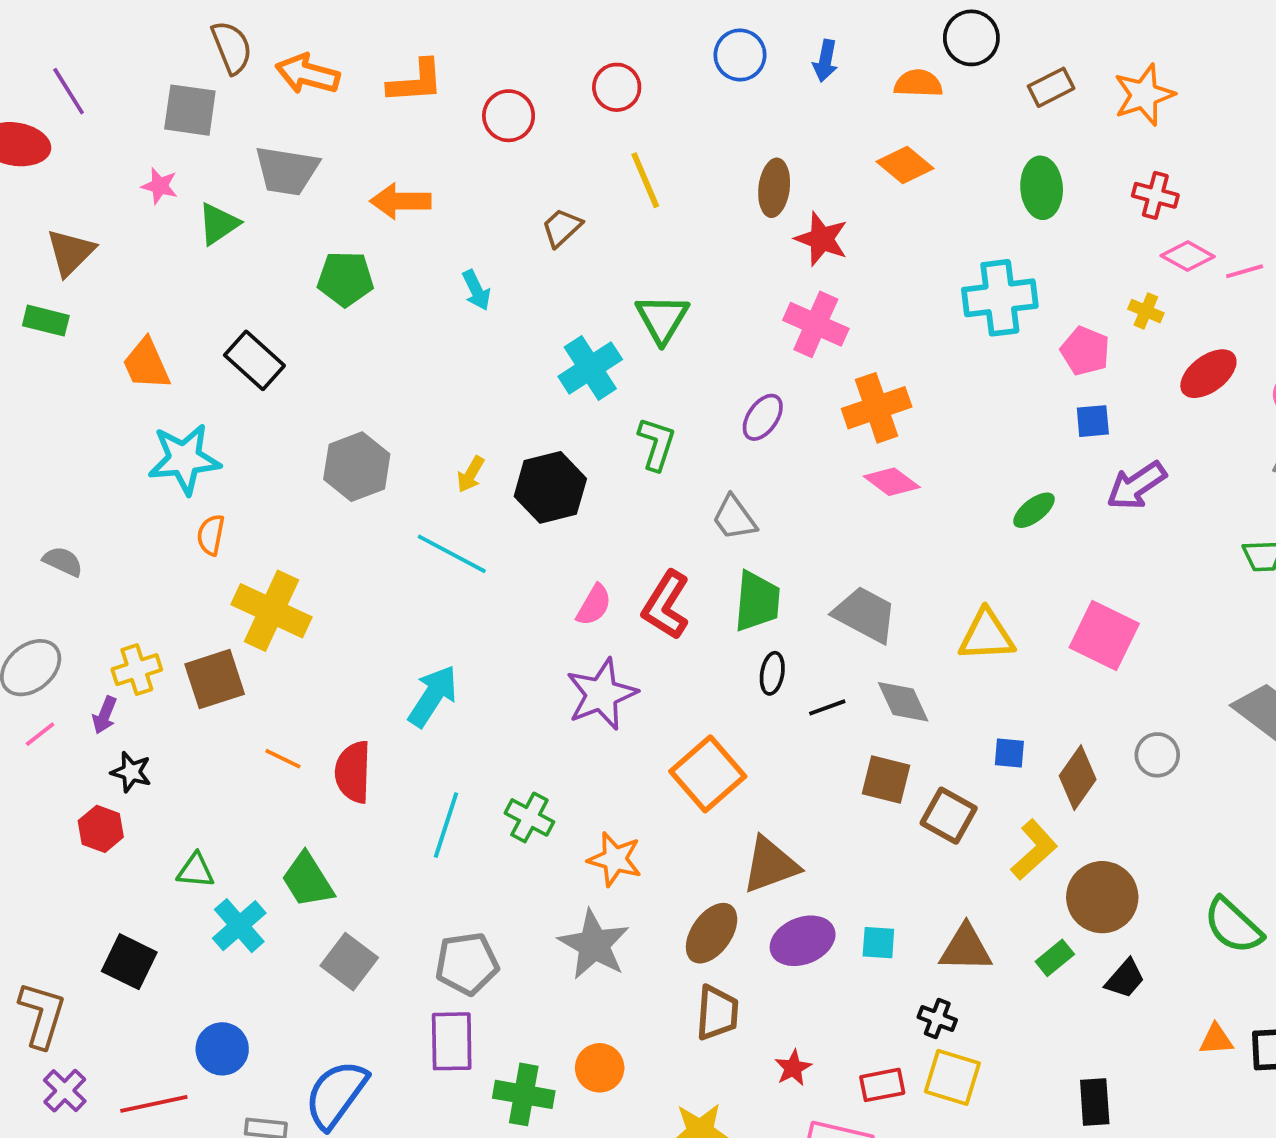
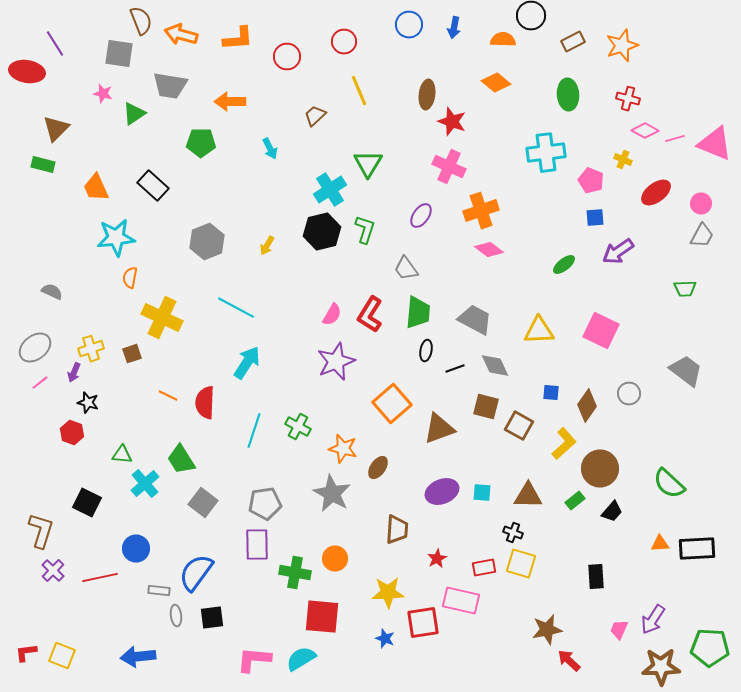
black hexagon: (550, 487) -> (322, 232), moved
cyan line: (452, 554) -> (236, 308), moved
brown square: (215, 679) -> (132, 354), size x0.6
brown triangle: (770, 865) -> (439, 429), moved
brown ellipse: (712, 933) -> (378, 468), moved, size x0.7

